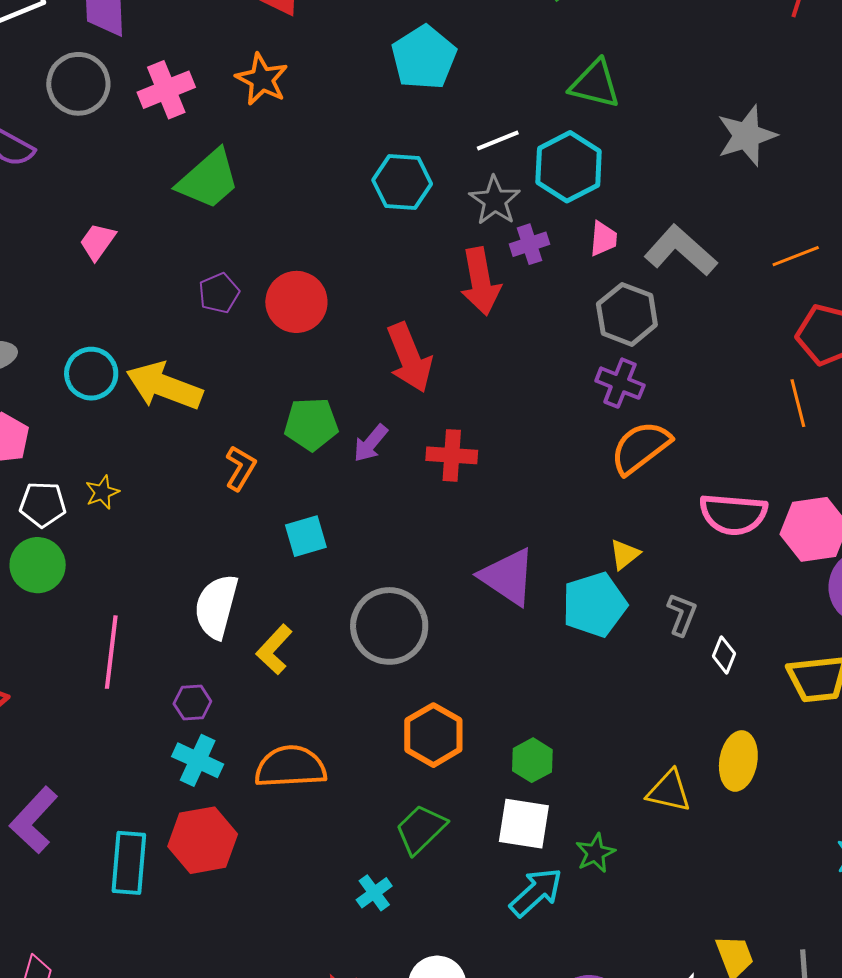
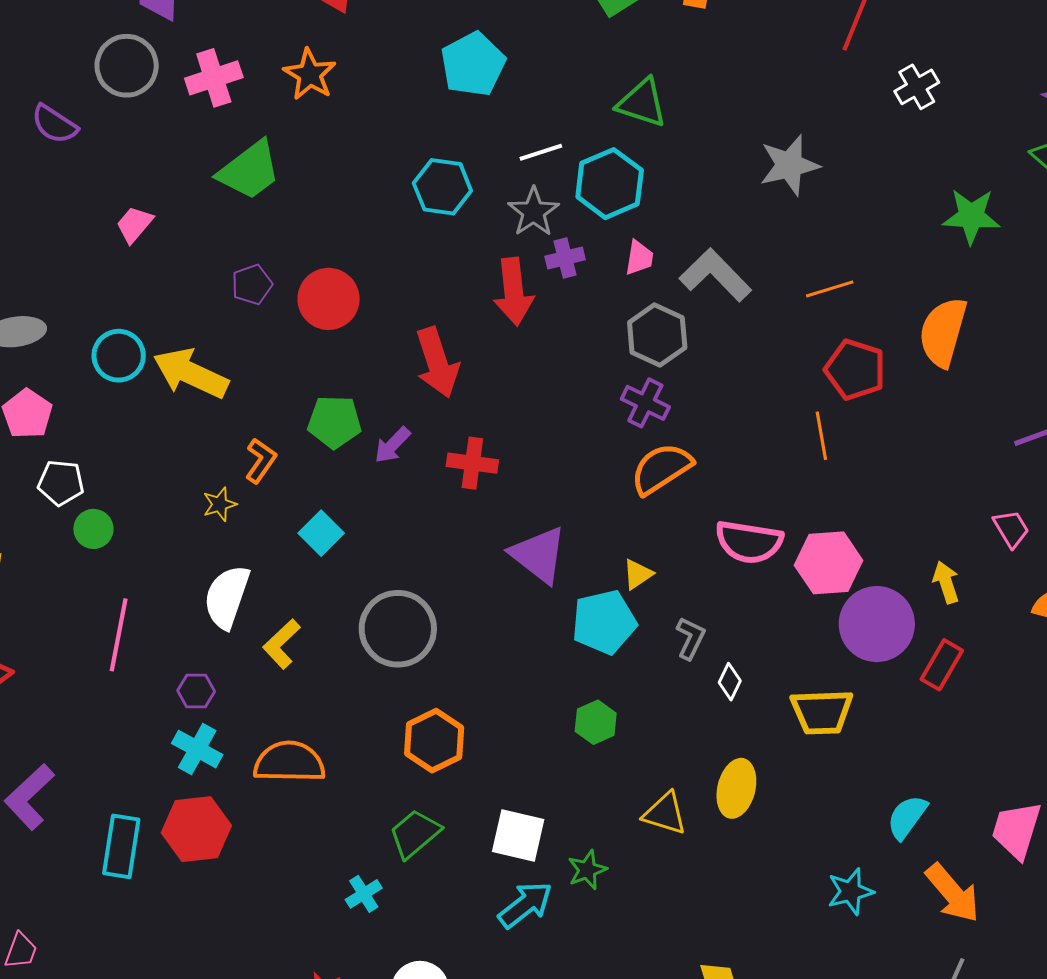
yellow star: (102, 492) -> (220, 504), moved
cyan square: (306, 536) -> (321, 533), turned -33
green circle: (38, 565) -> (93, 529), moved, size x0.7
purple triangle: (508, 577) -> (539, 555), moved
green hexagon: (532, 760) -> (596, 722), moved

